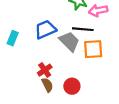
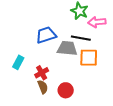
cyan rectangle: (13, 38) -> (18, 62), moved
gray trapezoid: (69, 41) -> (67, 48), turned -45

